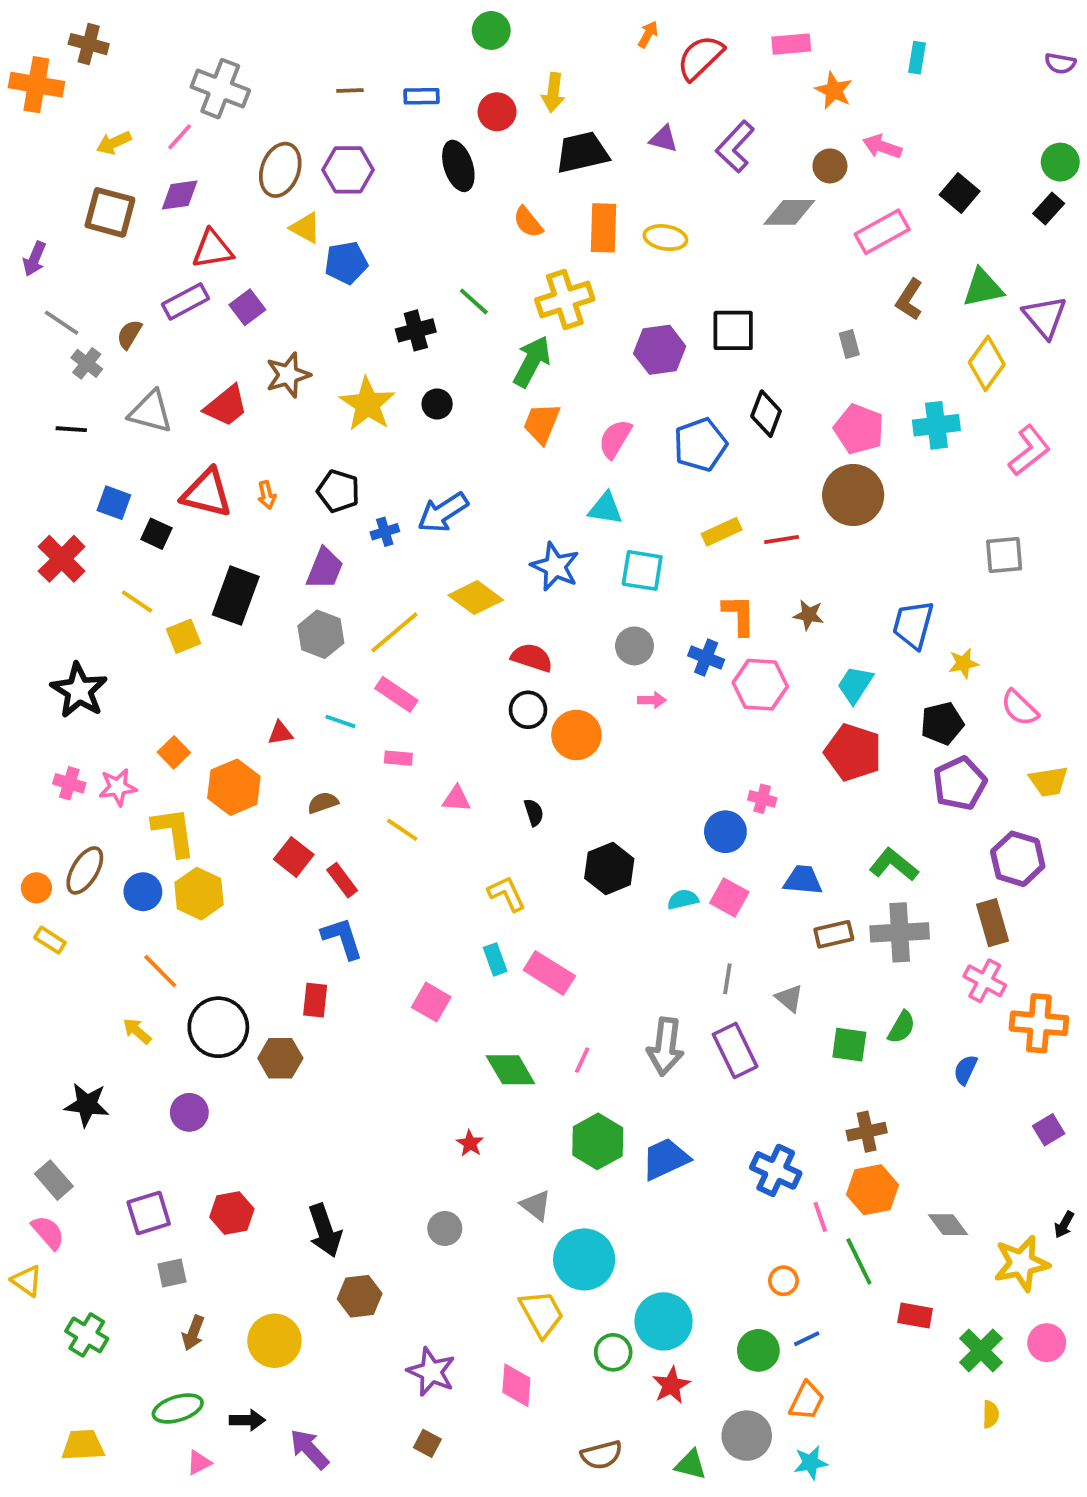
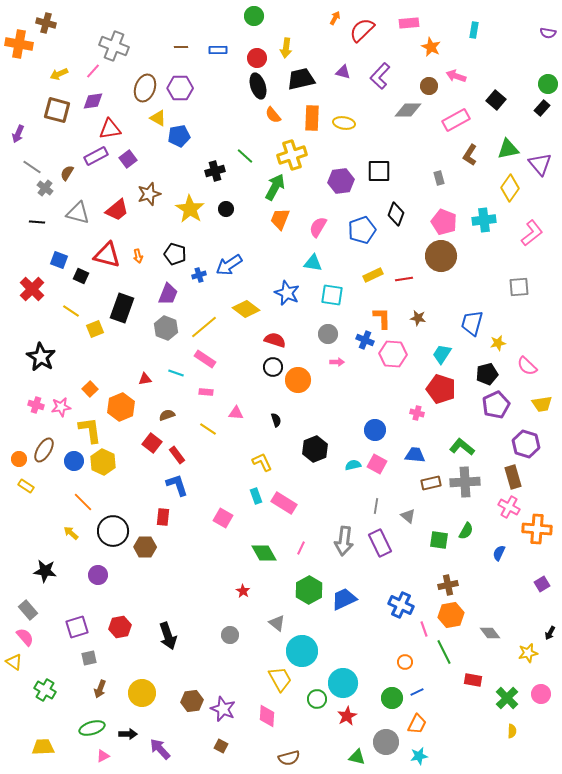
black ellipse: (458, 166) -> (258, 86), moved
pink cross: (762, 799) -> (417, 413), moved
yellow star: (1022, 1263) -> (528, 653), size x0.7
brown hexagon: (360, 1296) -> (192, 701), moved
brown semicircle: (602, 1455) -> (289, 758), moved

